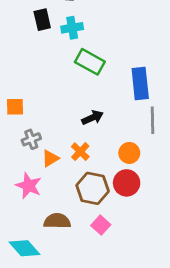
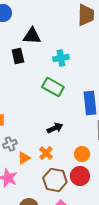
cyan cross: (72, 28) -> (61, 58), moved

